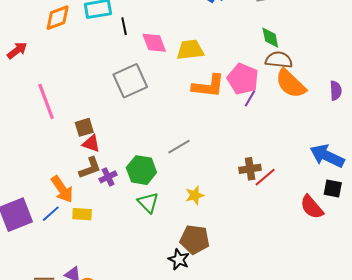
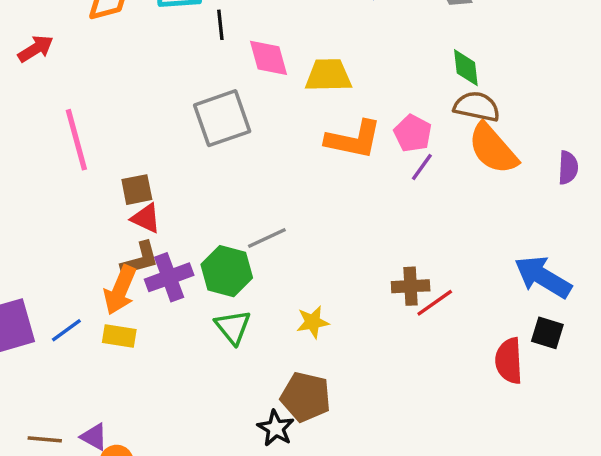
pink pentagon: (243, 79) -> (413, 133), size x0.7
gray line: (179, 147) -> (267, 238), moved
purple cross: (108, 177) -> (169, 277), size x1.5
orange arrow: (62, 189) -> (120, 290), moved, turned 52
red semicircle: (312, 207) -> (509, 361), turned 32

